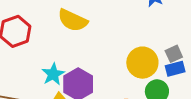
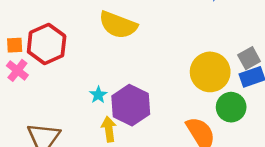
cyan star: (53, 74) -> (98, 95), size x0.6

